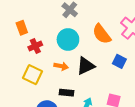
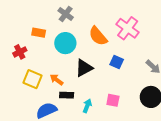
orange rectangle: (22, 28) -> (39, 33), moved, turned -56
red cross: (35, 46) -> (20, 52), moved
orange arrow: (61, 66) -> (57, 80), moved, turned -152

